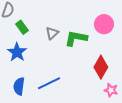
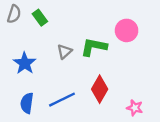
green rectangle: (22, 27) -> (40, 18), moved
gray triangle: (52, 33) -> (64, 52), moved
red diamond: (101, 67) -> (100, 89), moved

